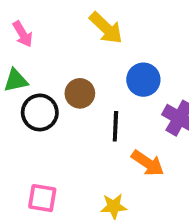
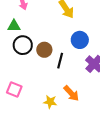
brown circle: (80, 93) -> (44, 50), moved
orange arrow: (148, 163) -> (71, 93), moved

